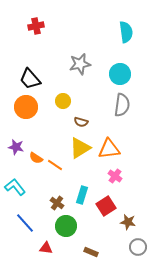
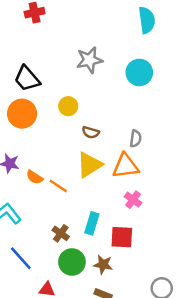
gray semicircle: (122, 105) -> (136, 139), moved, size x0.6
red square: (106, 206) -> (122, 237), turned 36
brown star: (128, 222) -> (103, 265), moved

